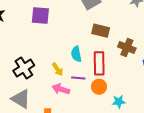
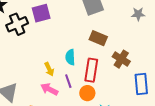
purple square: (40, 15) -> (41, 13), turned -30
black cross: (24, 68) -> (17, 24), moved
purple line: (78, 78) -> (68, 81), turned 56

